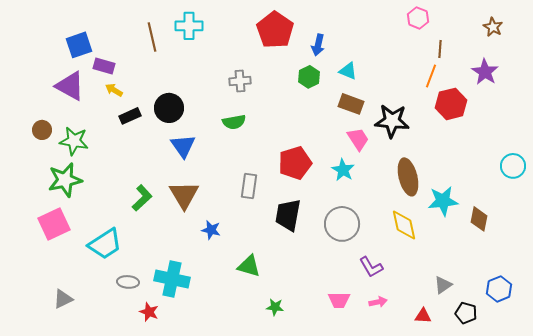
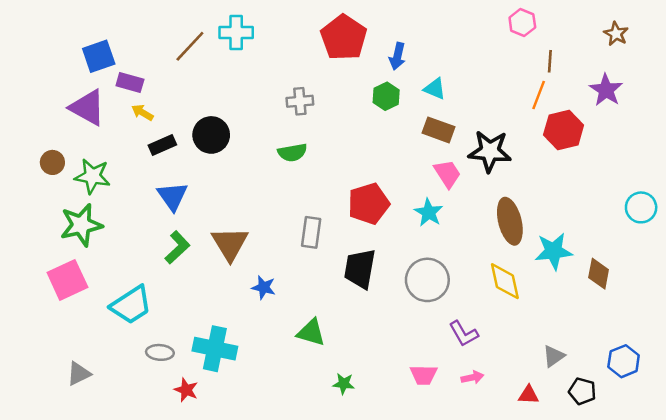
brown line: (152, 37) -> (190, 46), turned 56
blue triangle: (183, 146) -> (172, 196), moved

